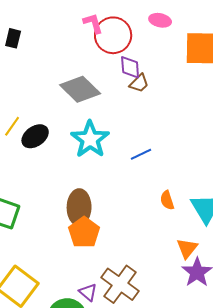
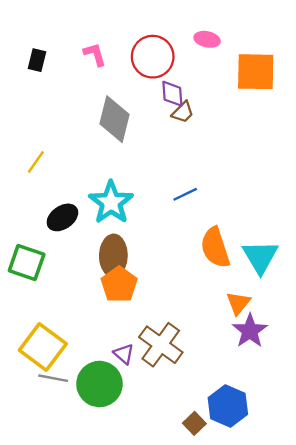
pink L-shape: (93, 23) -> (95, 54), moved
gray diamond: (80, 89) -> (115, 119), turned 60
black ellipse: (35, 136) -> (62, 217), moved
cyan star: (90, 139) -> (111, 202), moved
orange semicircle: (167, 200) -> (215, 248), size x1.8

